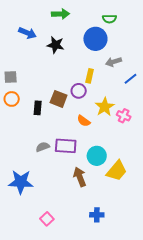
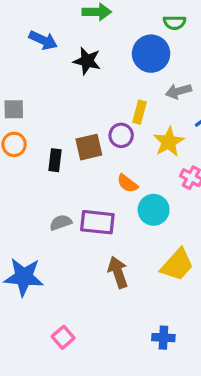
brown square: (59, 99) -> (89, 147), turned -36
yellow star: (105, 107) -> (169, 142), moved
cyan circle: (97, 156) -> (154, 210), moved
blue cross: (97, 215) -> (163, 338), moved

